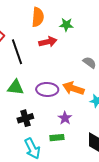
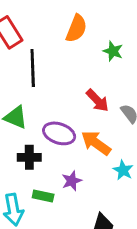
red arrow: (48, 42) -> (97, 100), moved, turned 42
black cross: (25, 118) -> (29, 157), moved
green rectangle: (57, 138) -> (43, 196), moved

